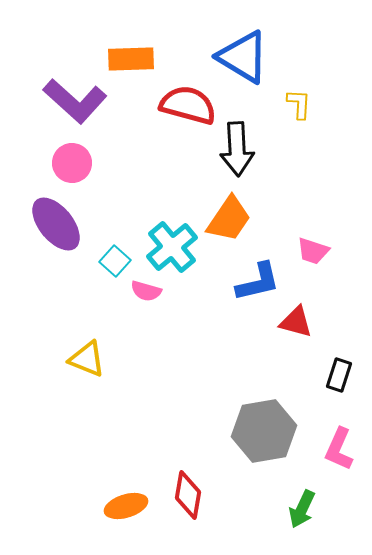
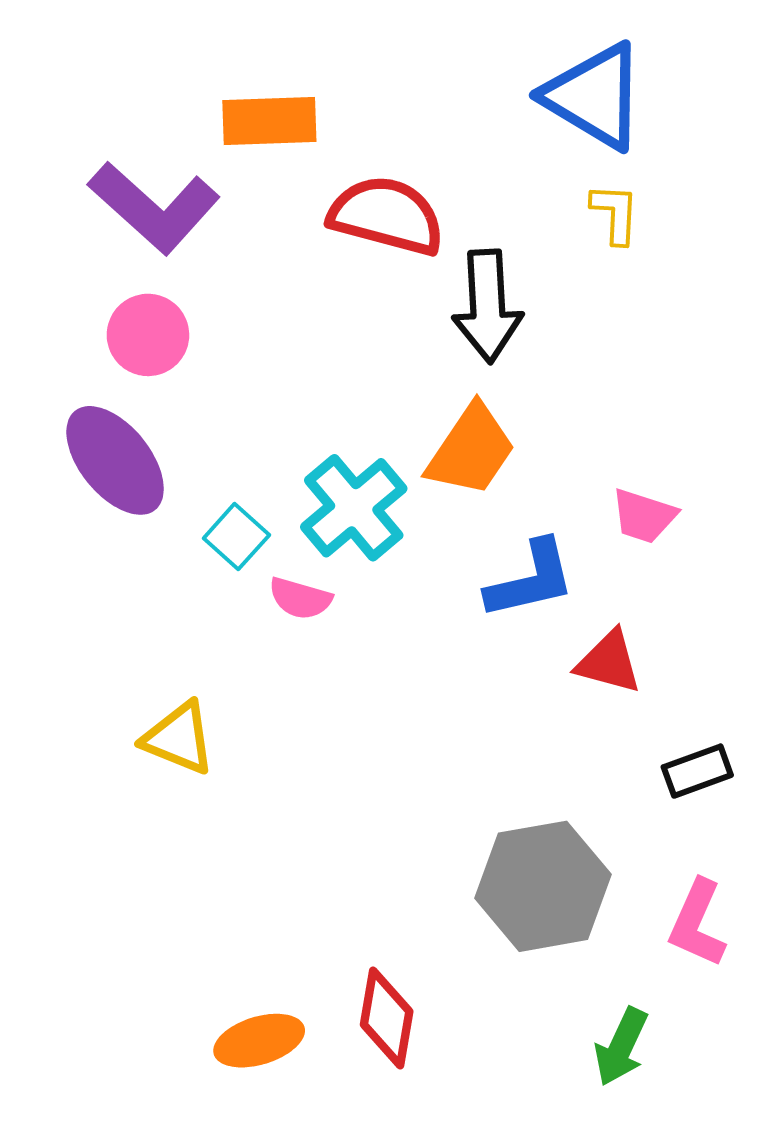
blue triangle: (243, 57) -> (594, 96), moved
black rectangle: (339, 375) -> (697, 771), turned 52

